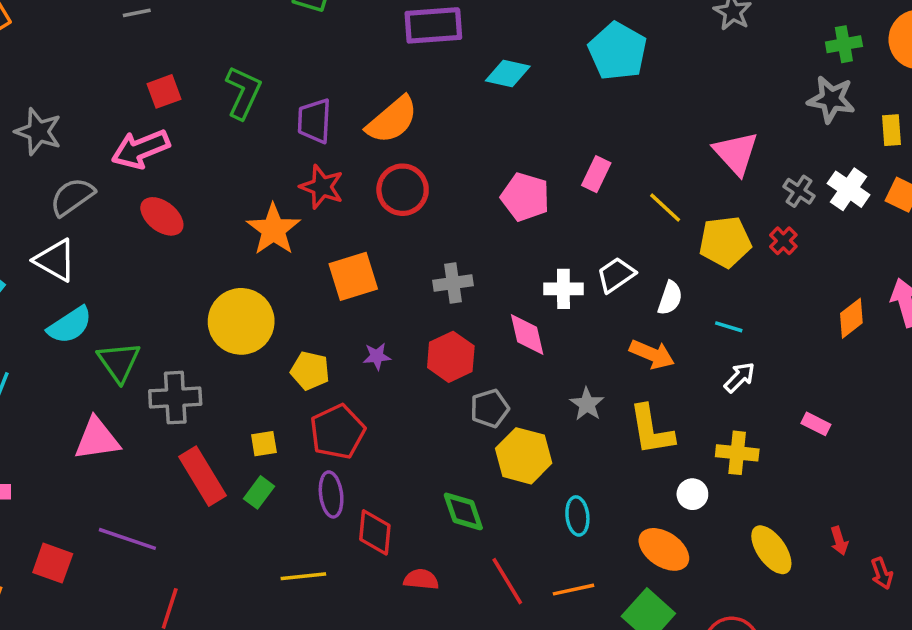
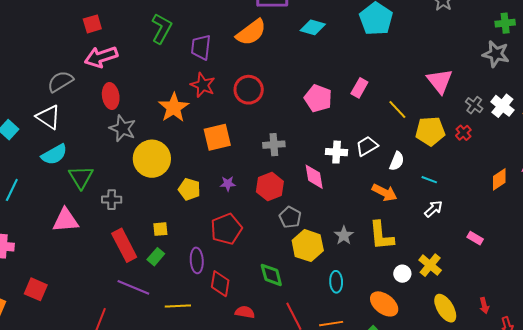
red square: (164, 91) -> (92, 24), moved
orange semicircle: (392, 120) -> (251, 32), moved
gray star: (38, 132) -> (122, 128), moved
red ellipse: (162, 216) -> (111, 96), turned 40
gray cross: (175, 398) -> (112, 200), size x0.7
gray star: (587, 404) -> (344, 235), moved
gray pentagon: (490, 408) -> (290, 217), turned -30
red pentagon: (337, 432) -> (226, 229), moved
yellow cross: (737, 453) -> (430, 265), moved, turned 30
purple line: (127, 539) -> (133, 287), moved

